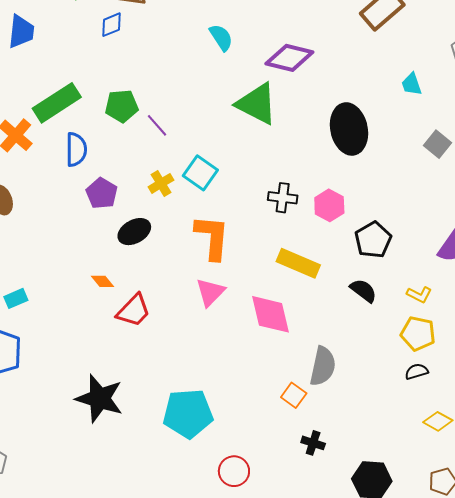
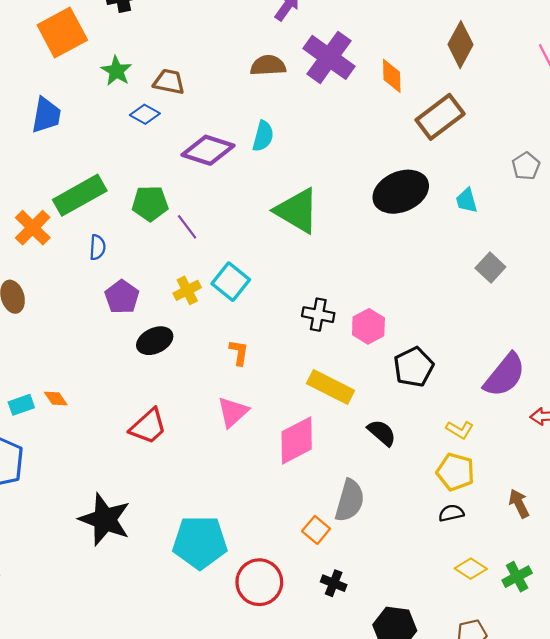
blue diamond: (111, 25) -> (145, 114), turned 48
cyan semicircle: (221, 37) -> (263, 136), turned 44
purple diamond: (289, 58) -> (208, 150), moved
black ellipse: (349, 129) -> (401, 192), moved, turned 75
blue semicircle: (76, 149) -> (97, 247), size x0.7
orange L-shape: (212, 237) -> (239, 352), size x0.5
orange diamond: (103, 281) -> (56, 398), moved
black semicircle: (363, 291) -> (382, 433), moved
pink diamond: (270, 314) -> (297, 440), turned 72
red circle: (234, 471) -> (259, 582), moved, size x1.4

